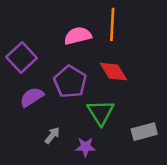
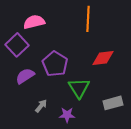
pink semicircle: (78, 36) -> (34, 22), moved
red diamond: (114, 72) -> (103, 58), moved, turned -65

